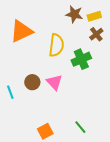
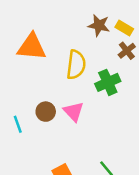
yellow rectangle: (94, 16) -> (124, 28), turned 48
orange triangle: (21, 31) -> (32, 47), turned 30

